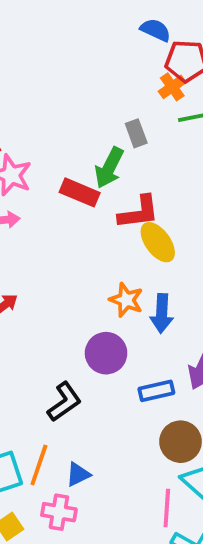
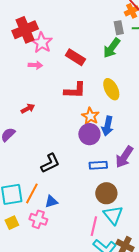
gray rectangle: (136, 133) -> (119, 28), moved
green arrow: (109, 168) -> (112, 48), moved
red L-shape: (139, 212) -> (75, 90), moved
purple circle: (106, 353) -> (89, 134), moved

